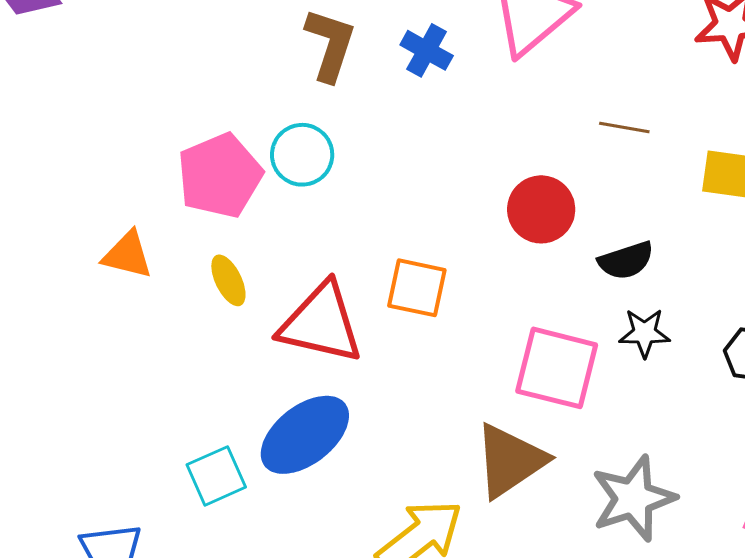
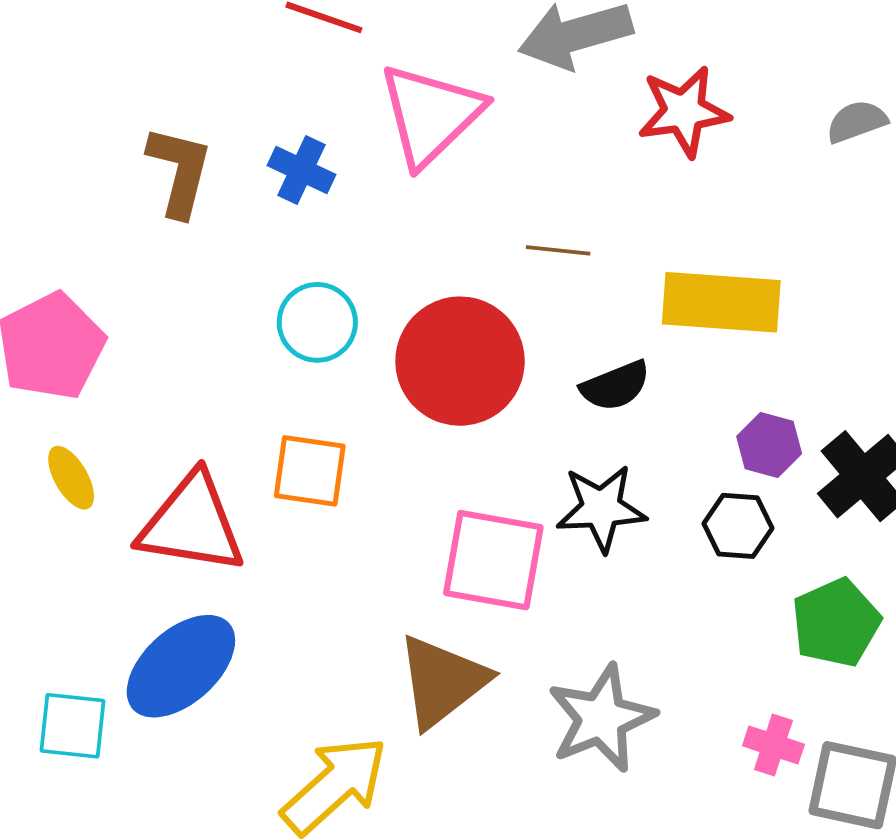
cyan circle: (302, 155) -> (317, 322), moved
red circle: (541, 209) -> (460, 361), size x1.5
black semicircle: (626, 261) -> (615, 386), moved
black star: (645, 333) -> (601, 508), size x1.4
cyan square: (216, 476) -> (73, 726), turned 34

